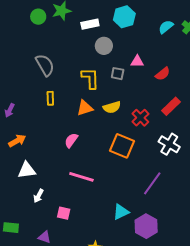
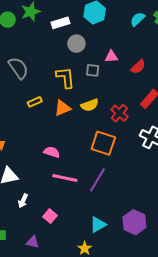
yellow rectangle: (50, 98) -> (35, 102), moved, turned 72
pink semicircle: (71, 140) -> (52, 152), moved, turned 77
purple line: (152, 183) -> (97, 180), moved
cyan triangle: (121, 212) -> (98, 225), moved
pink square: (64, 213) -> (50, 216), turned 32

